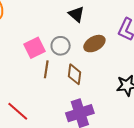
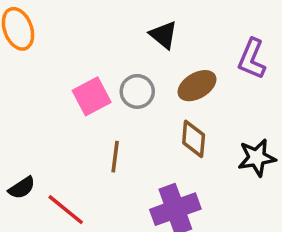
brown line: (46, 69) -> (115, 157), moved
brown diamond: (75, 74) -> (194, 139), moved

